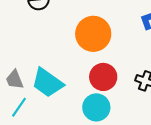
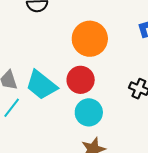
red circle: (103, 77) -> (81, 80), moved

